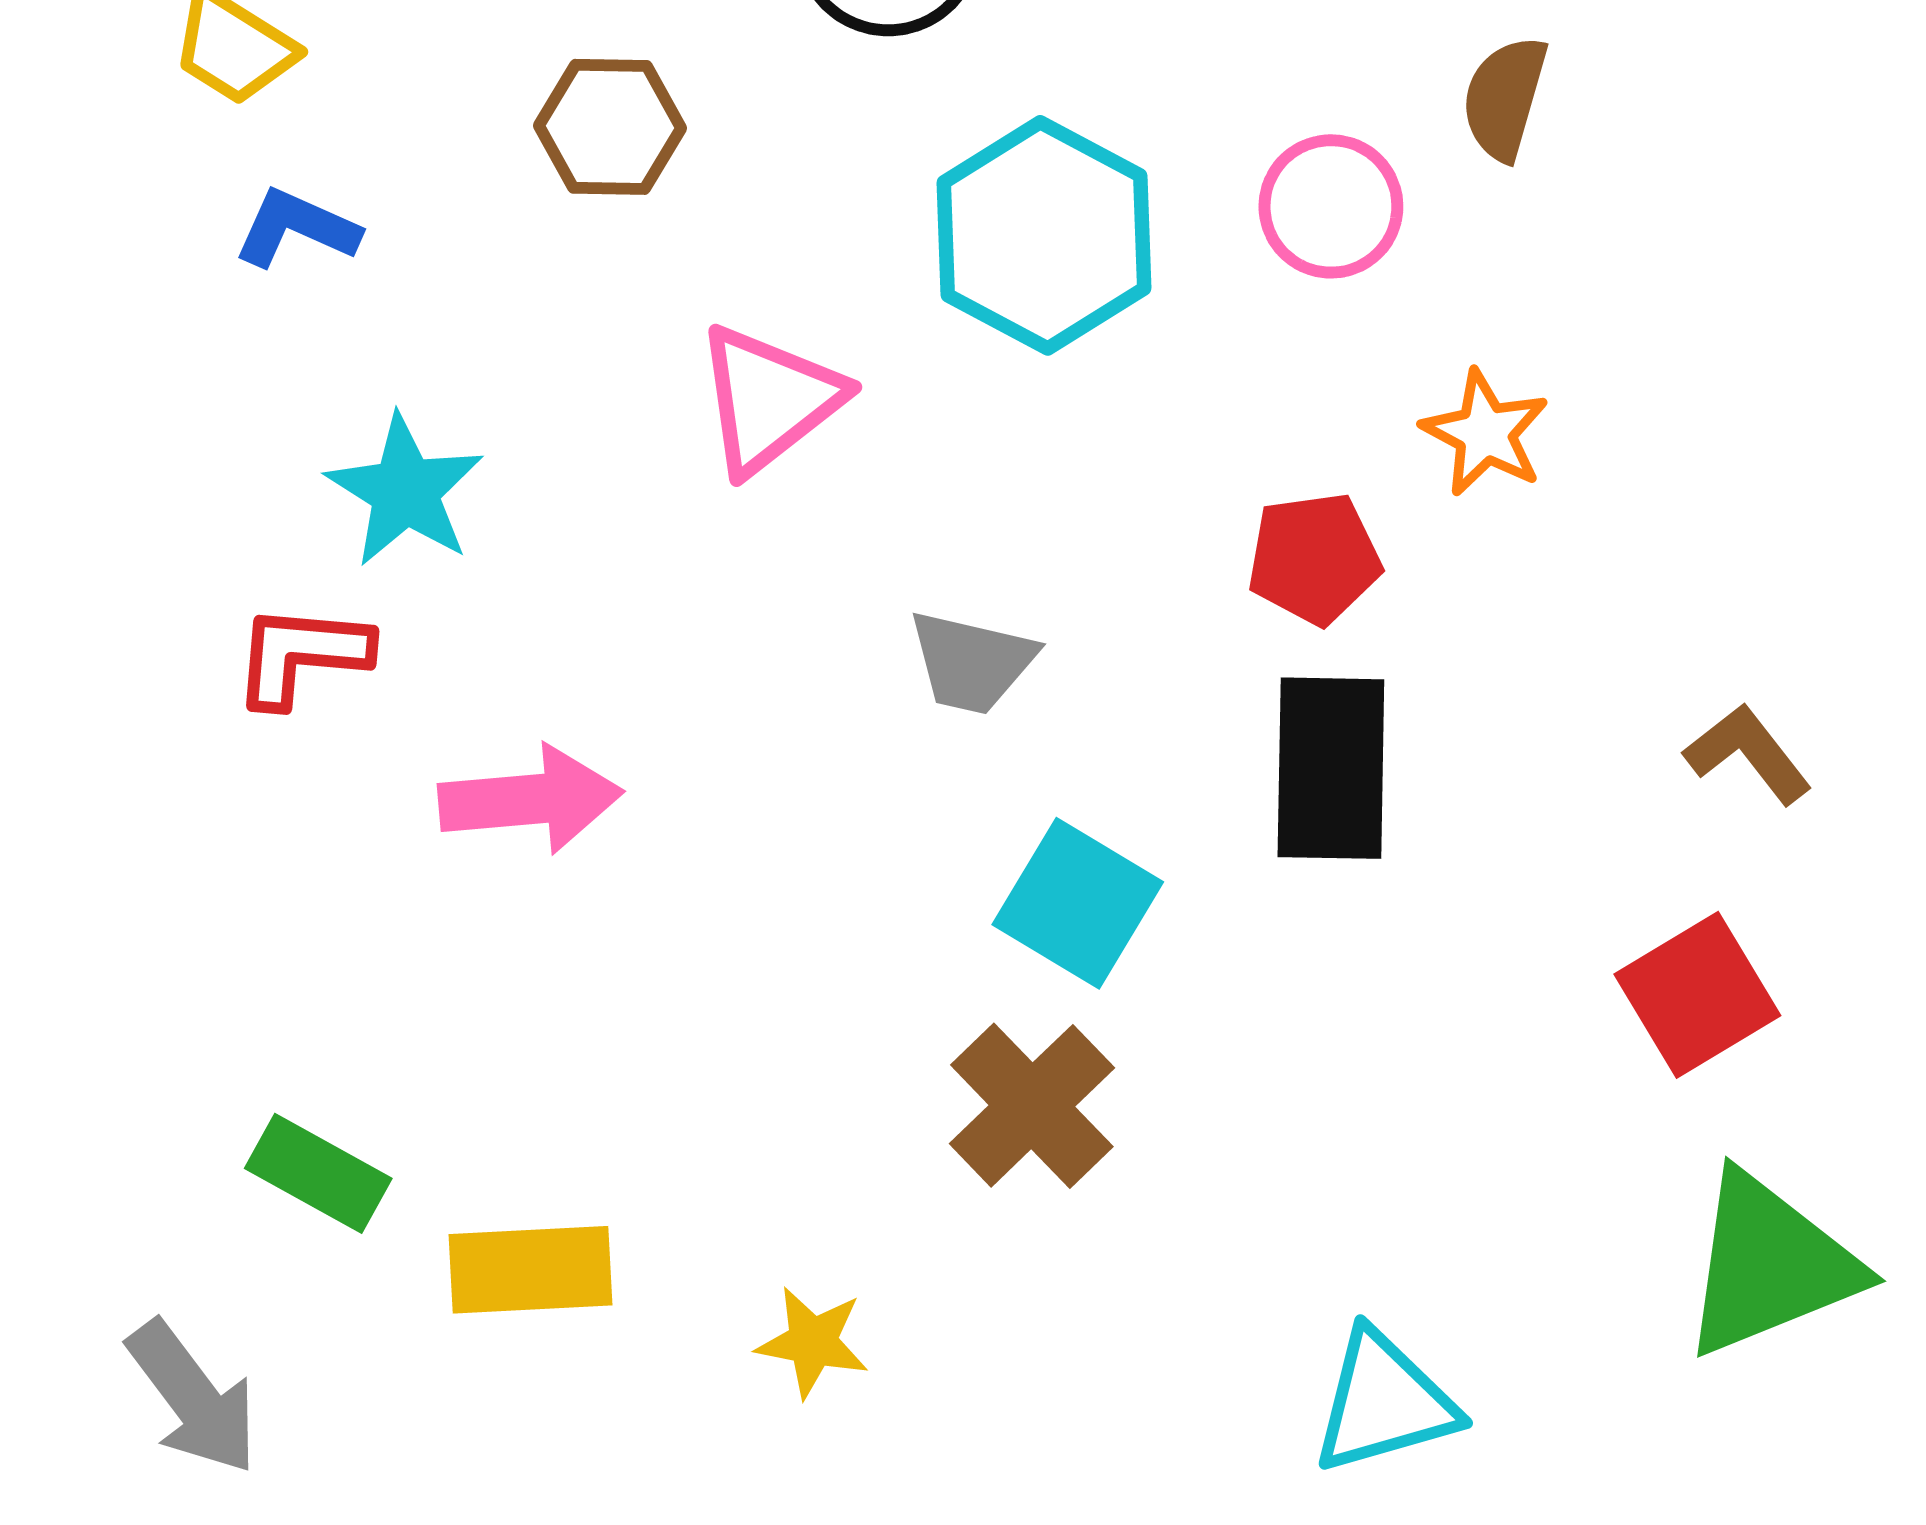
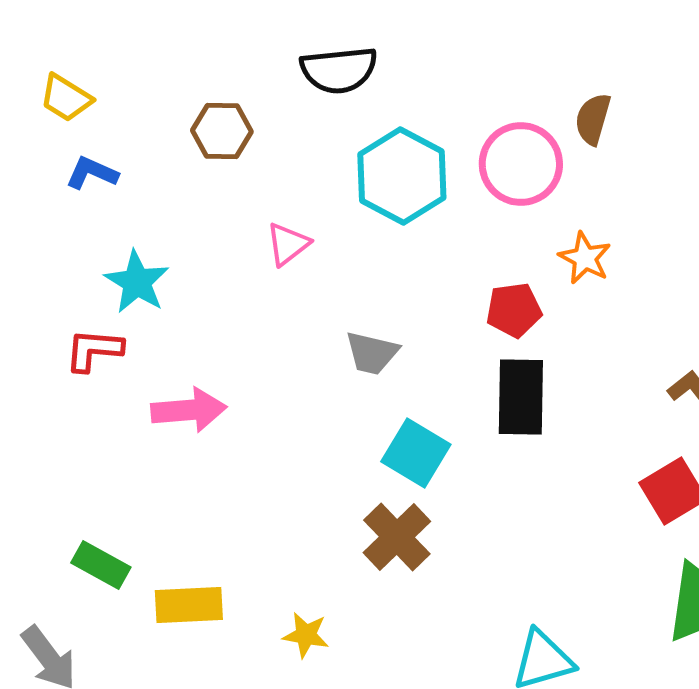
pink circle: (1331, 206) -> (521, 164), size x1.4
pink triangle: (769, 399) -> (288, 244), size x0.7

